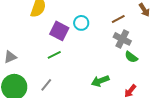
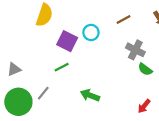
brown line: (118, 19) -> (123, 19), moved
green arrow: (100, 81) -> (90, 95), moved, turned 42
gray line: (46, 85) -> (43, 93), moved

